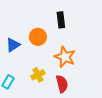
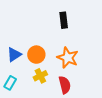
orange circle: (38, 37) -> (36, 55), moved
blue triangle: (13, 45) -> (14, 55), moved

